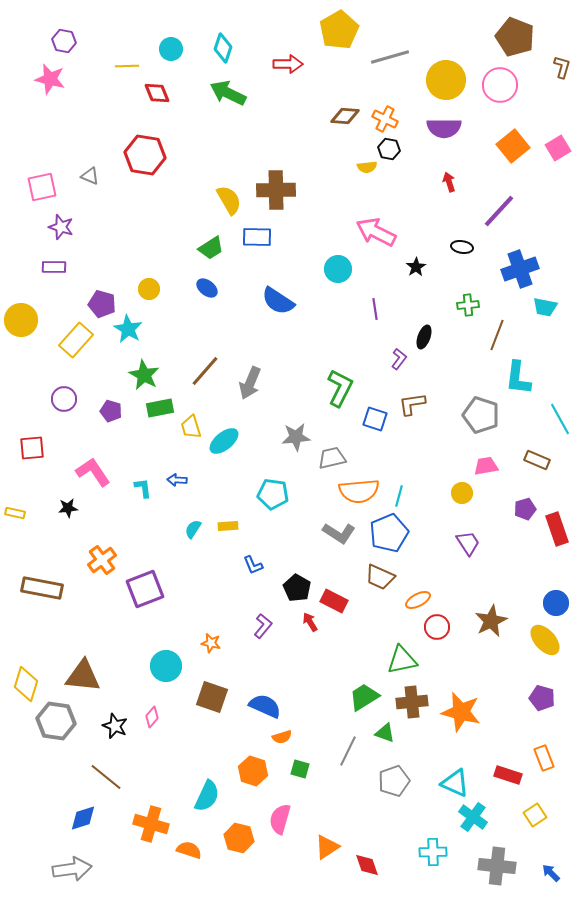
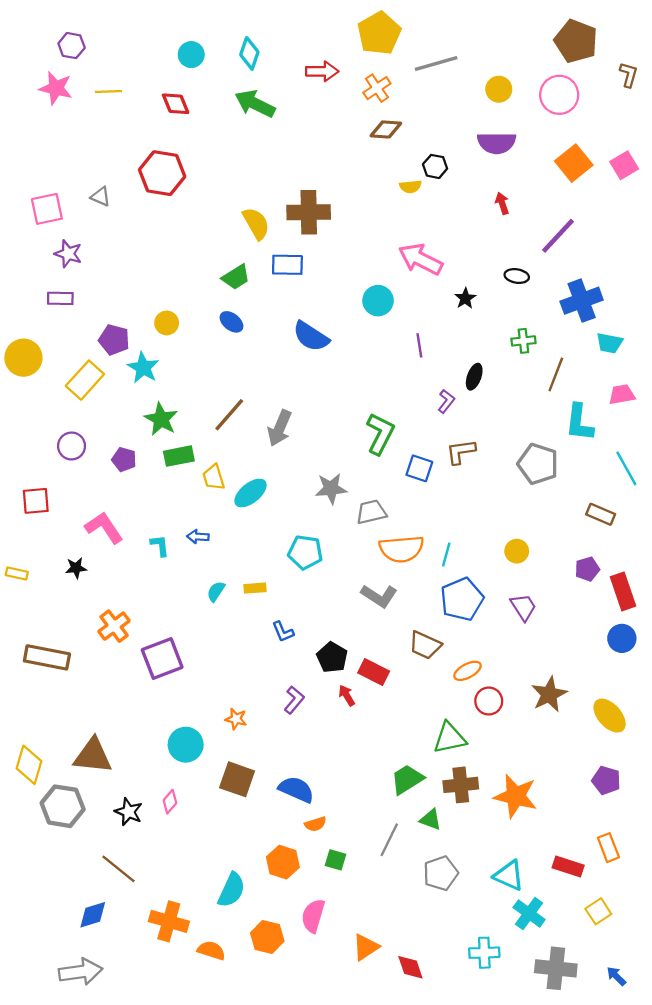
yellow line: (127, 66) -> (108, 91), moved
yellow circle: (446, 80) -> (499, 89), size x0.6
orange cross: (385, 119) -> (377, 88), moved, turned 30
pink trapezoid: (486, 466) -> (622, 395), moved
blue pentagon: (389, 533) -> (462, 599), moved
blue circle: (556, 603) -> (622, 638), moved

